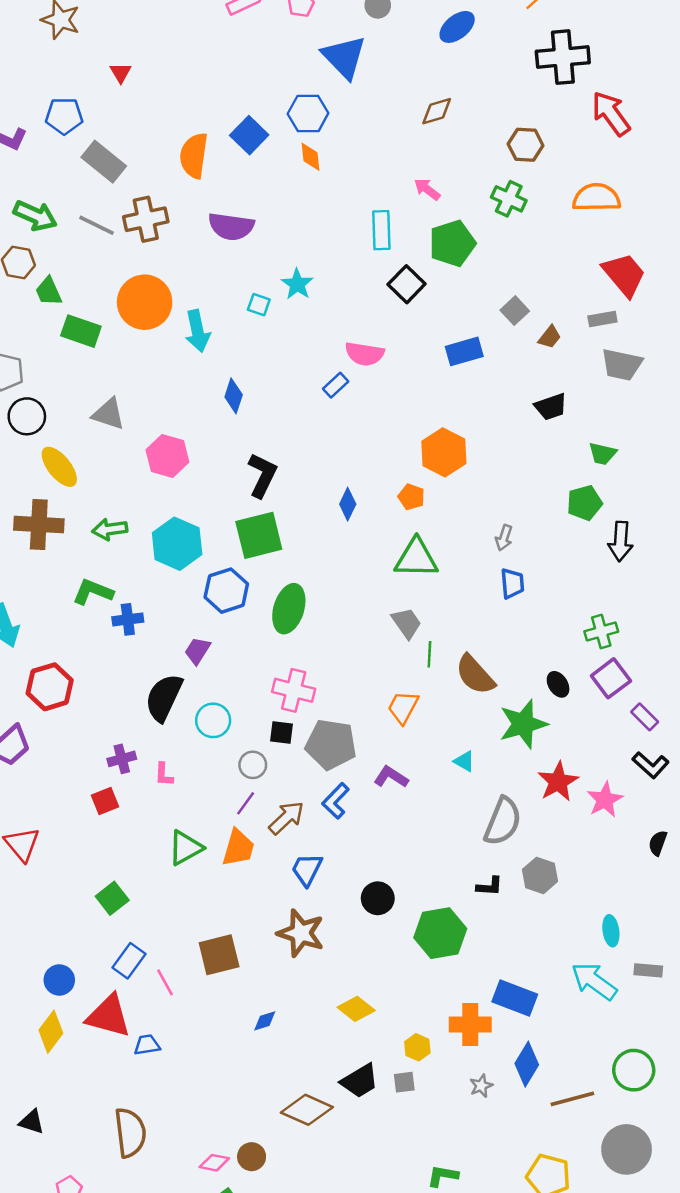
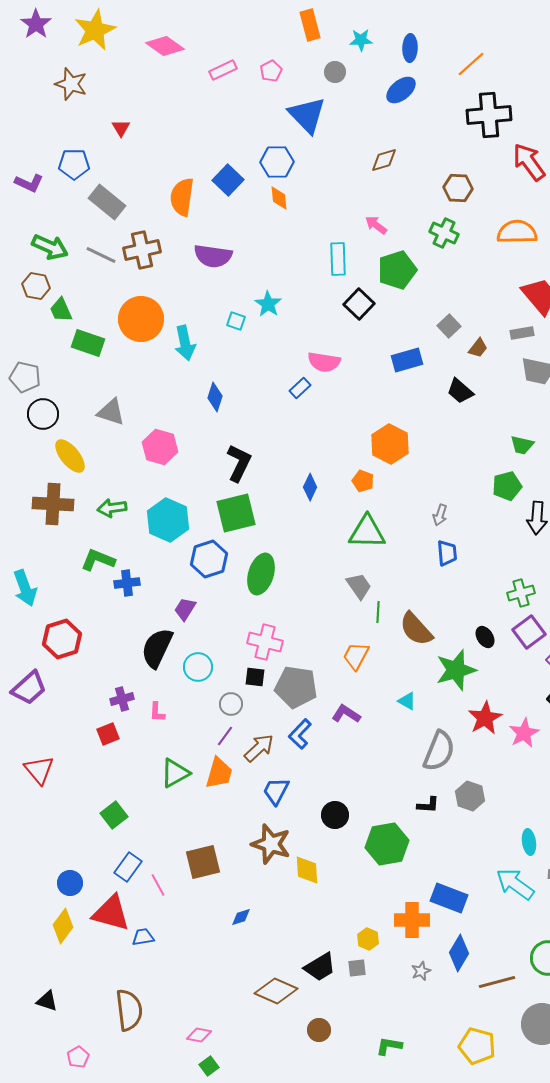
black trapezoid: (551, 407) -> (460, 391), moved, turned 60
yellow diamond: (356, 1009) -> (307, 870), moved, turned 48
brown circle: (252, 1157) -> (319, 1030), moved

